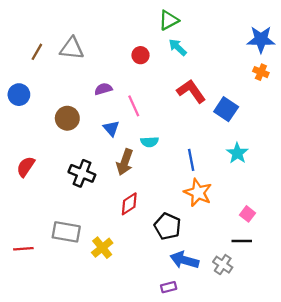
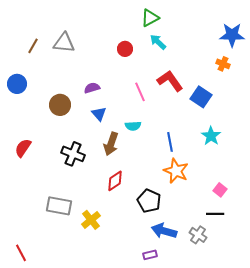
orange cross: (261, 72) -> (223, 64), moved
purple semicircle: (103, 89) -> (92, 88), moved
pink line: (134, 106) -> (140, 92), moved
red line: (23, 249) -> (21, 253), moved, turned 66

